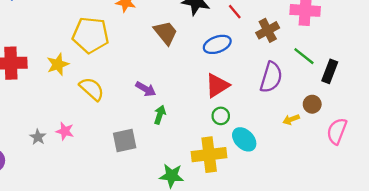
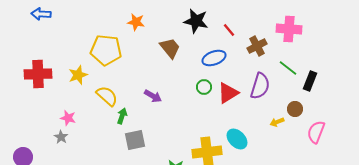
red triangle: (217, 85) -> (228, 93), moved
green arrow: (160, 115) -> (122, 116), moved
green circle: (221, 116) -> (204, 87), moved
pink star: (65, 131) -> (68, 118), moved

